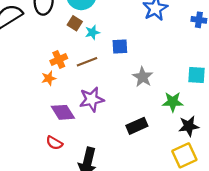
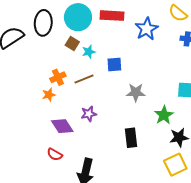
gray star: (143, 77) -> (136, 92), turned -30
purple star: (92, 99) -> (89, 114), size x0.7
green star: (173, 102) -> (164, 115), turned -30
black rectangle: (137, 126) -> (131, 138), turned -72

